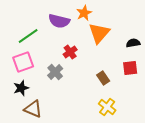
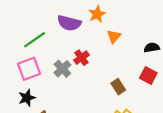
orange triangle: (99, 33) -> (114, 36), size x0.6
red square: (130, 68) -> (148, 75), turned 35
gray cross: (55, 72) -> (62, 69), moved

